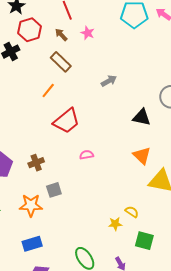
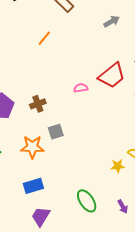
orange line: (48, 91) -> (44, 38), moved
red trapezoid: (67, 121) -> (112, 76), moved
pink semicircle: (87, 155) -> (81, 88), moved

